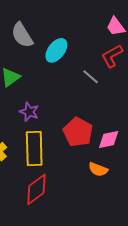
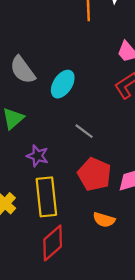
gray line: (91, 77) -> (84, 131), moved
orange semicircle: (98, 169) -> (104, 220), moved

